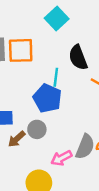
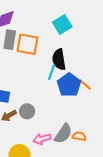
black semicircle: (78, 57) -> (59, 59), moved
blue pentagon: (47, 98) -> (69, 85), moved

